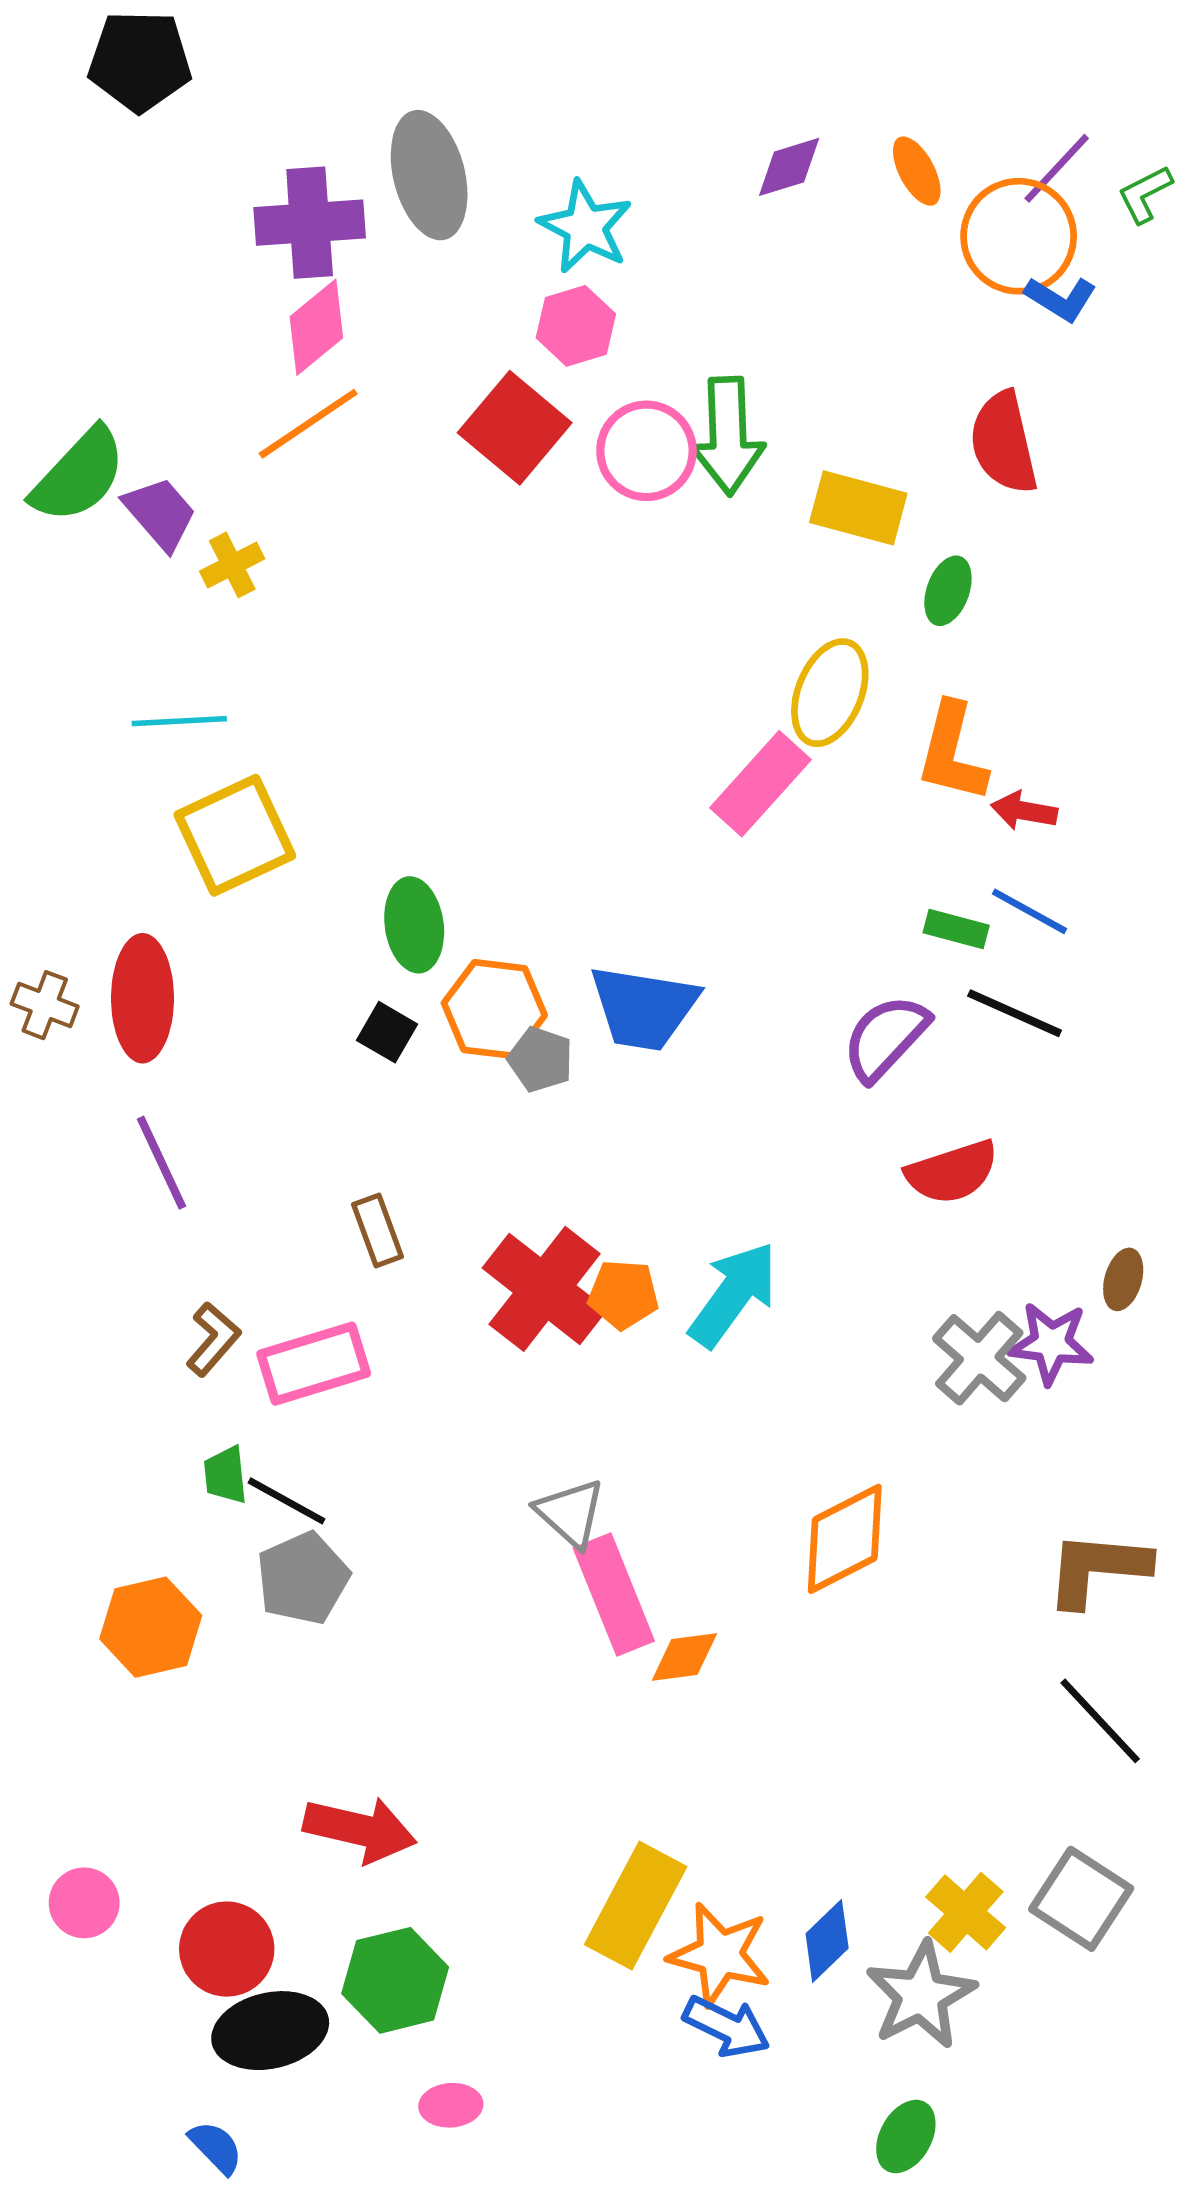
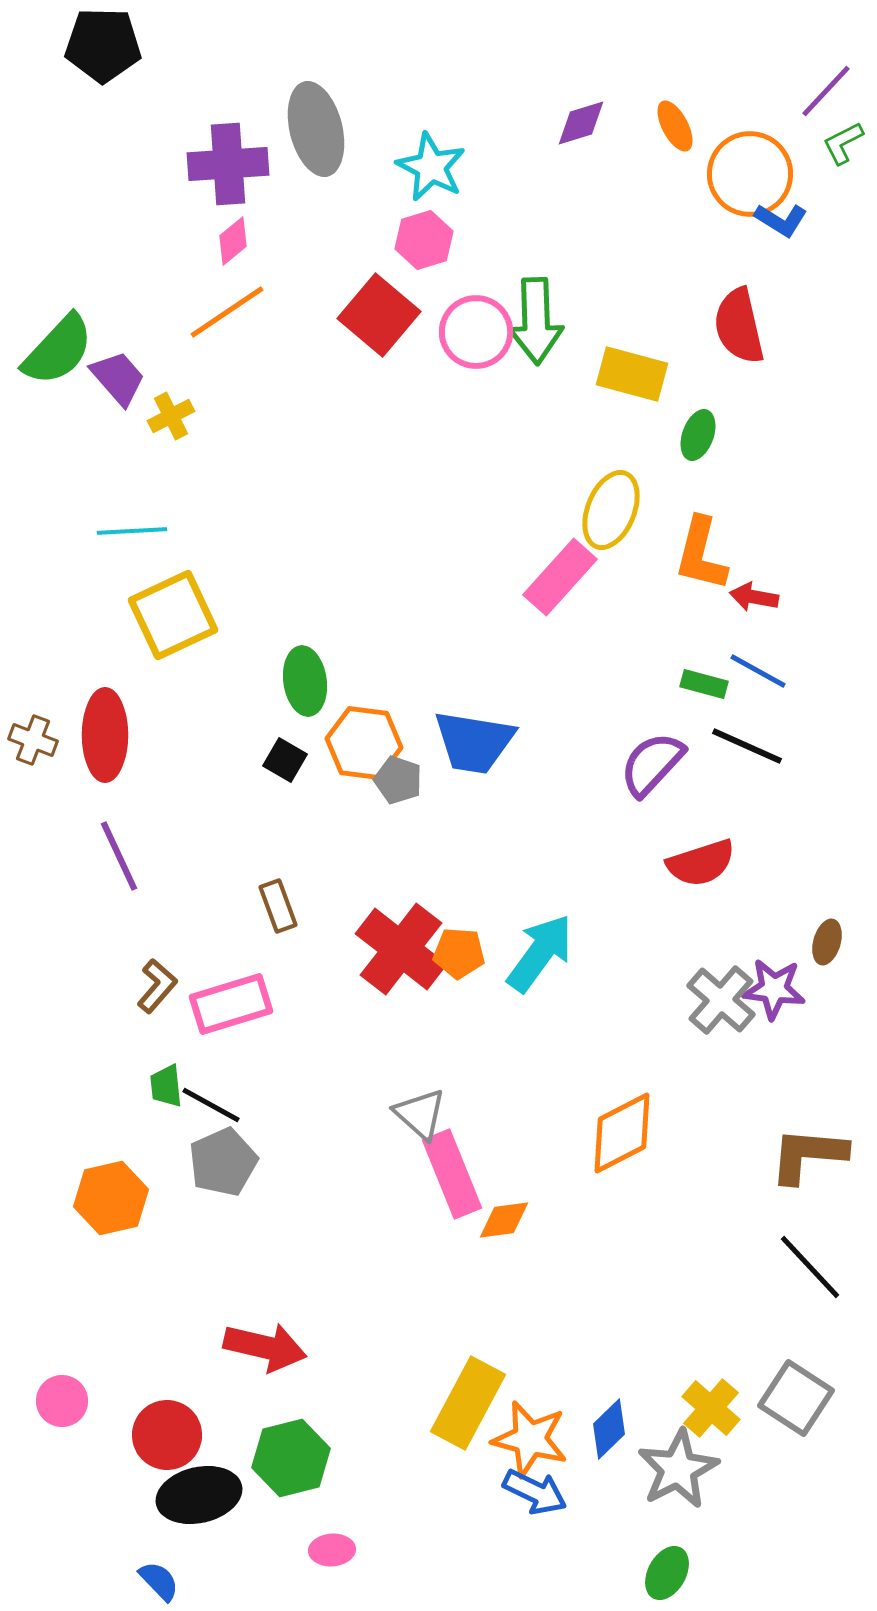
purple line: (1057, 168) -> (826, 91), moved
pink diamond: (316, 327) -> (233, 241), size x0.7

